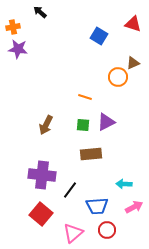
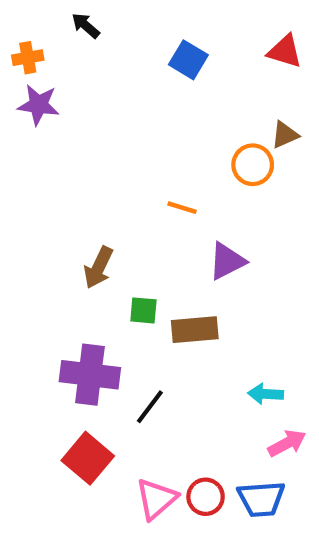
blue square: (99, 36) -> (188, 60), moved
green square: (83, 125) -> (143, 310), moved
blue trapezoid: (97, 206) -> (261, 499), moved
red circle: (107, 230) -> (206, 497), moved

